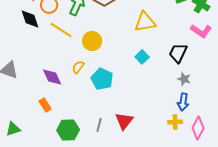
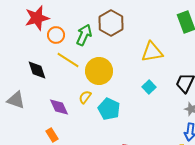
black diamond: (30, 19) -> (37, 70), moved
yellow circle: (92, 41) -> (99, 71), size x1.4

